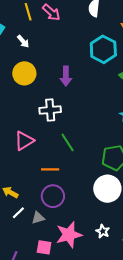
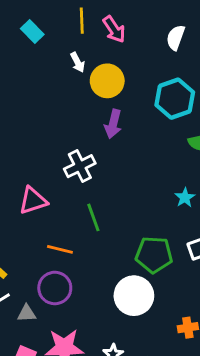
white arrow: (23, 41) -> (78, 62), moved
yellow circle: (24, 73) -> (107, 81), moved
white cross: (50, 110) -> (80, 166), turned -35

